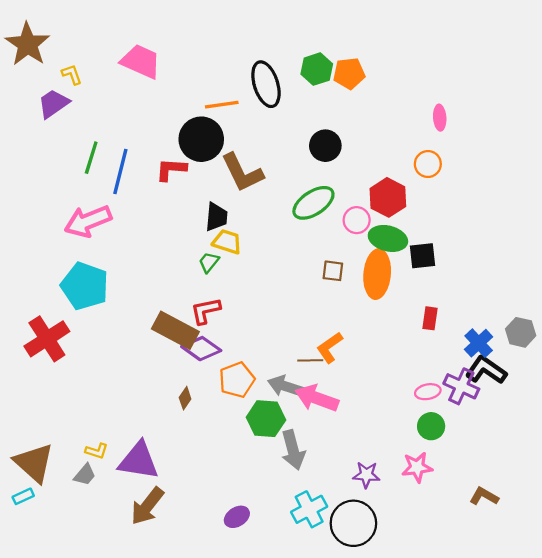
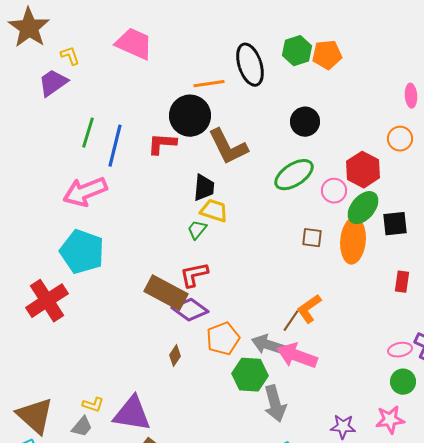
green ellipse: (388, 238) -> (363, 208), turned -64
brown line: (310, 360) -> (291, 321), turned -55

